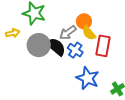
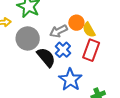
yellow semicircle: (89, 33) -> (89, 30), moved
black semicircle: (56, 47) -> (46, 57), moved

